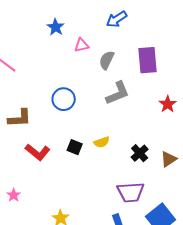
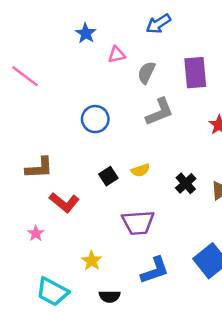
brown L-shape: (20, 118) -> (39, 168), moved
black square: (75, 147) -> (108, 176), turned 35
red L-shape: (38, 152) -> (64, 202), moved
purple trapezoid: (131, 192) -> (138, 223), moved

